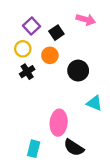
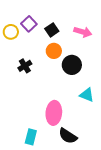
pink arrow: (86, 20) -> (83, 32), moved
yellow circle: (23, 49) -> (11, 32), moved
orange circle: (50, 55) -> (54, 51), moved

